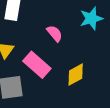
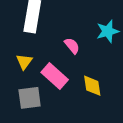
yellow diamond: (76, 75) -> (92, 86), turned -70

